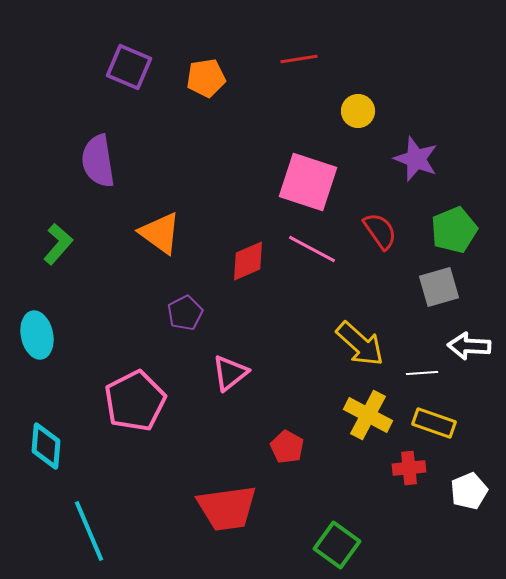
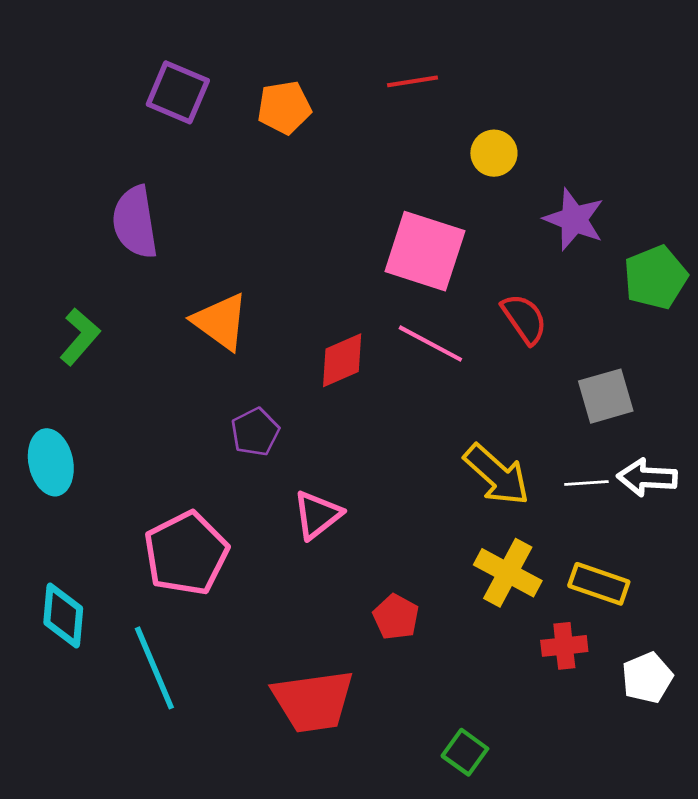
green pentagon: (454, 230) -> (655, 277), moved
white line: (422, 373) -> (586, 483), moved
cyan line: (89, 531) -> (154, 668), moved
green square: (337, 545) -> (465, 752), size x0.7

